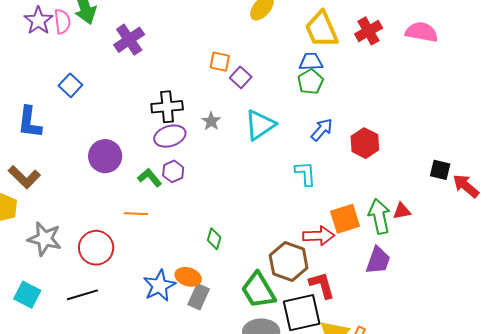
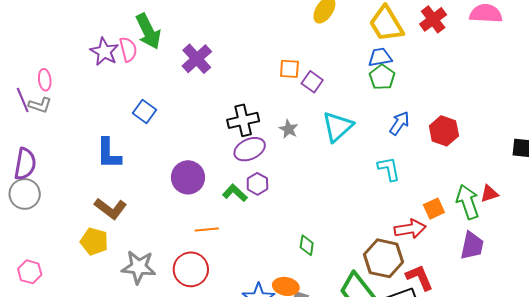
orange line: (136, 214) -> (207, 229), moved
orange square: (345, 219) -> (434, 209), size x0.7

